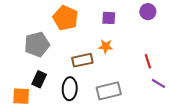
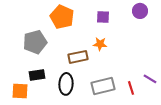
red line: (148, 61) -> (131, 88), moved
black rectangle: (39, 79) -> (37, 75), turned 56

